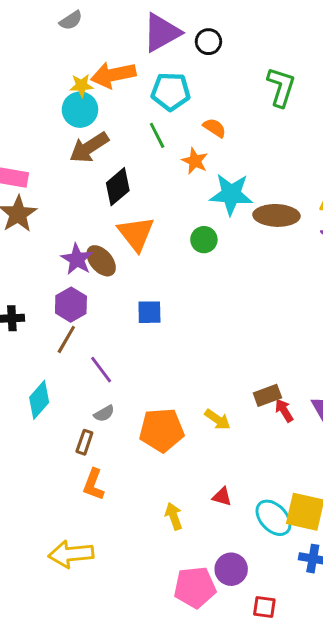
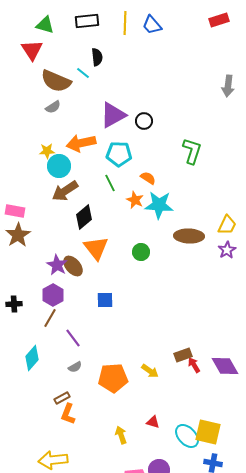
yellow star: (81, 85) -> (47, 151), moved
cyan star: (231, 194) -> (159, 205), moved
brown rectangle: (84, 442) -> (62, 398), moved, turned 42

